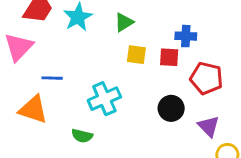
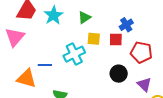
blue cross: (186, 36) -> (126, 25), turned -32
blue line: (52, 78) -> (45, 65), moved
cyan cross: (104, 99) -> (74, 54), moved

